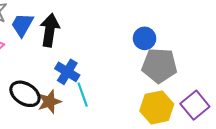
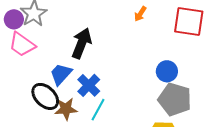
blue trapezoid: (22, 25) -> (61, 74), moved
cyan line: (83, 95) -> (98, 110), turned 35

